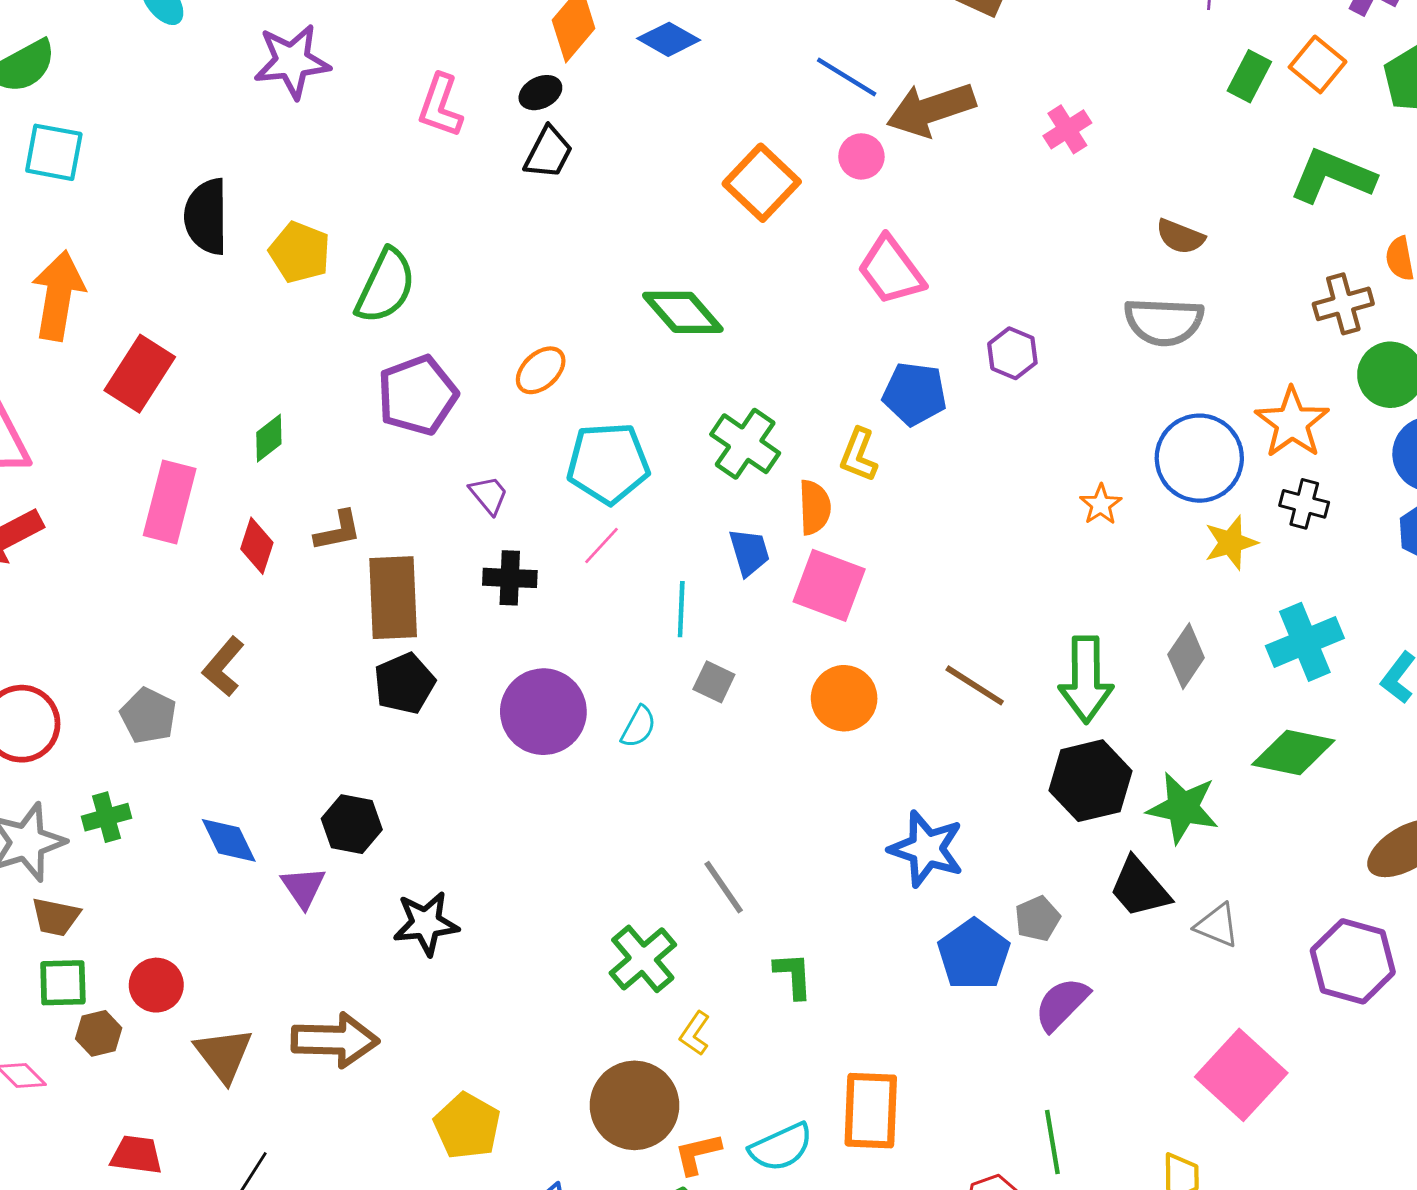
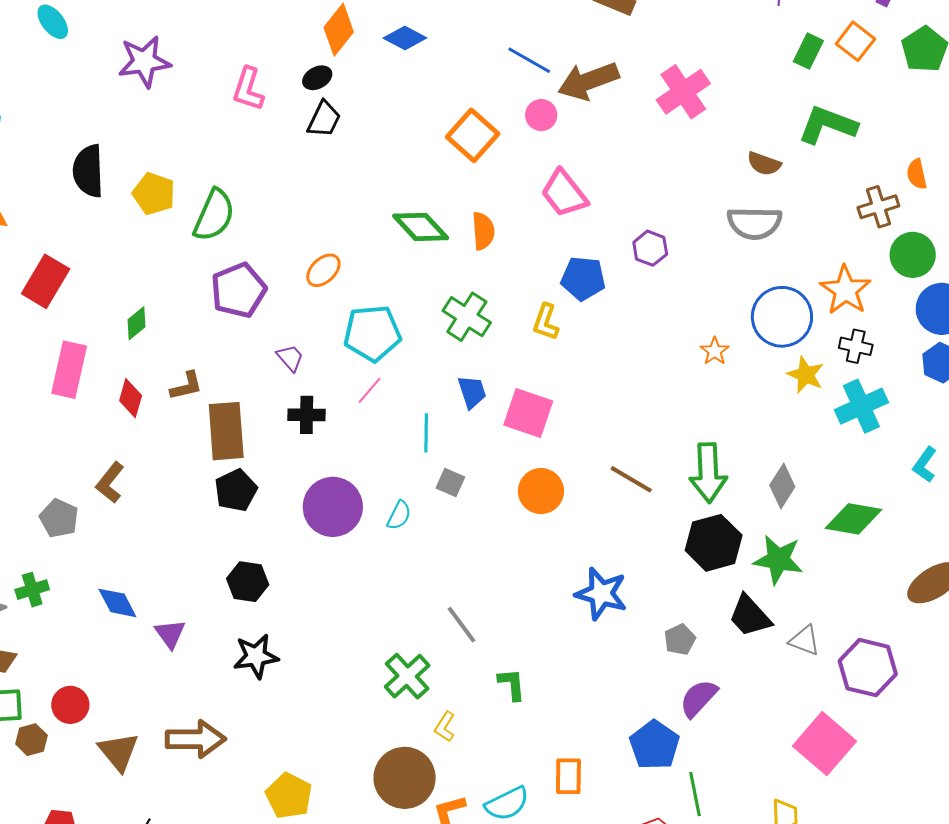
pink cross: (1067, 129) -> (683, 92), size x1.6
green L-shape: (1332, 176) -> (828, 125), moved
orange semicircle: (815, 507) -> (483, 231), moved
yellow star: (1231, 543) -> (806, 375), turned -30
cyan cross: (1305, 642) -> (861, 406), moved
gray diamond: (1186, 656) -> (782, 486), moved
black hexagon: (352, 824) -> (248, 582), moved
blue pentagon: (974, 955) -> (654, 745), moved
purple hexagon: (1353, 961) -> (868, 668), moved
orange rectangle: (871, 1111) -> (568, 776), size x0.7

